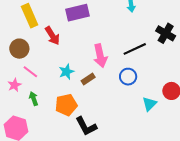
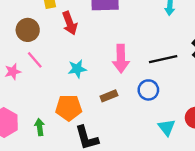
brown rectangle: (88, 79) -> (109, 96), moved
green arrow: (34, 99) -> (40, 127), moved
cyan triangle: (149, 104) -> (167, 127), turned -35

